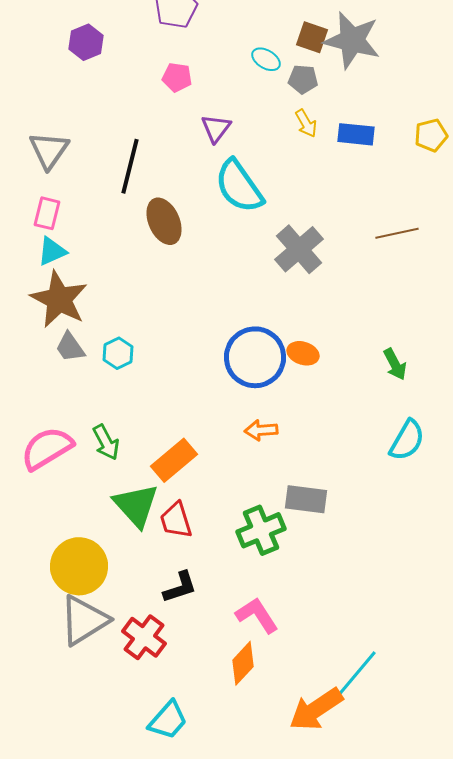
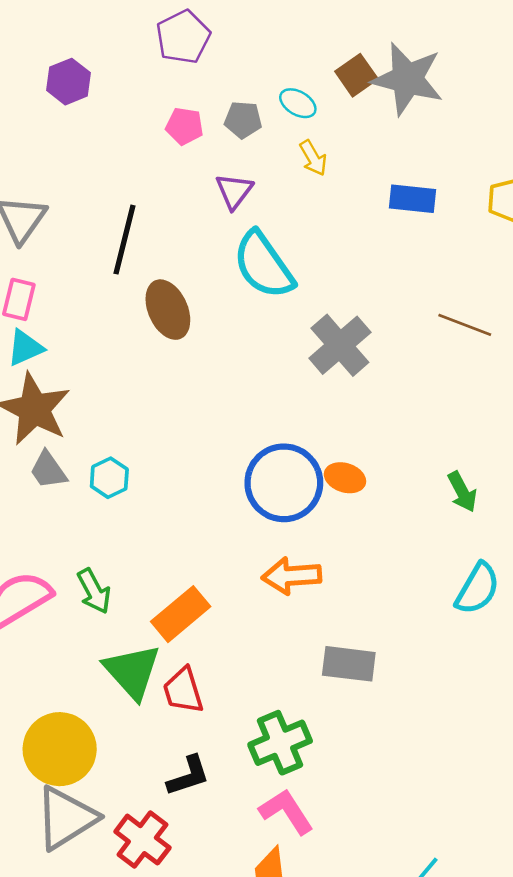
brown square: (312, 37) -> (356, 75), turned 36
gray pentagon: (303, 79) -> (243, 120), moved
yellow arrow: (306, 123) -> (313, 158), moved
brown line: (397, 233) -> (465, 325), turned 33
orange arrow: (261, 430) -> (291, 576), size x1.4
green cross: (261, 530) -> (280, 743), moved

